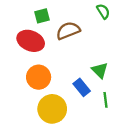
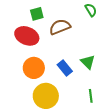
blue rectangle: (82, 87) -> (65, 68), moved
green line: (105, 100) -> (91, 96), moved

